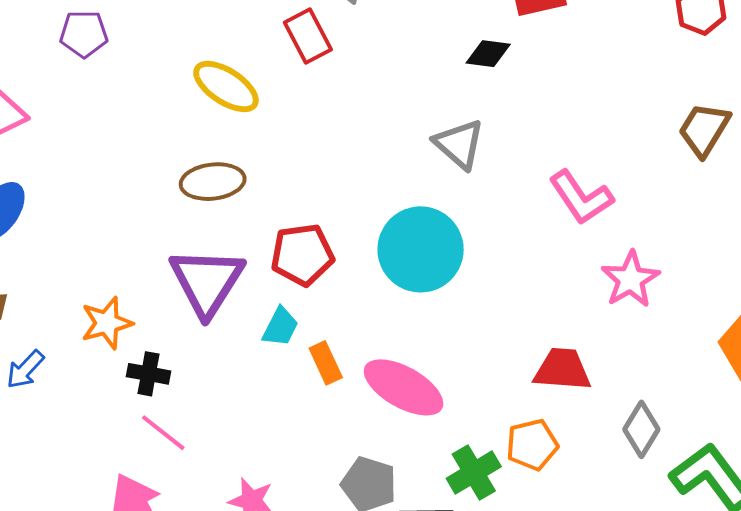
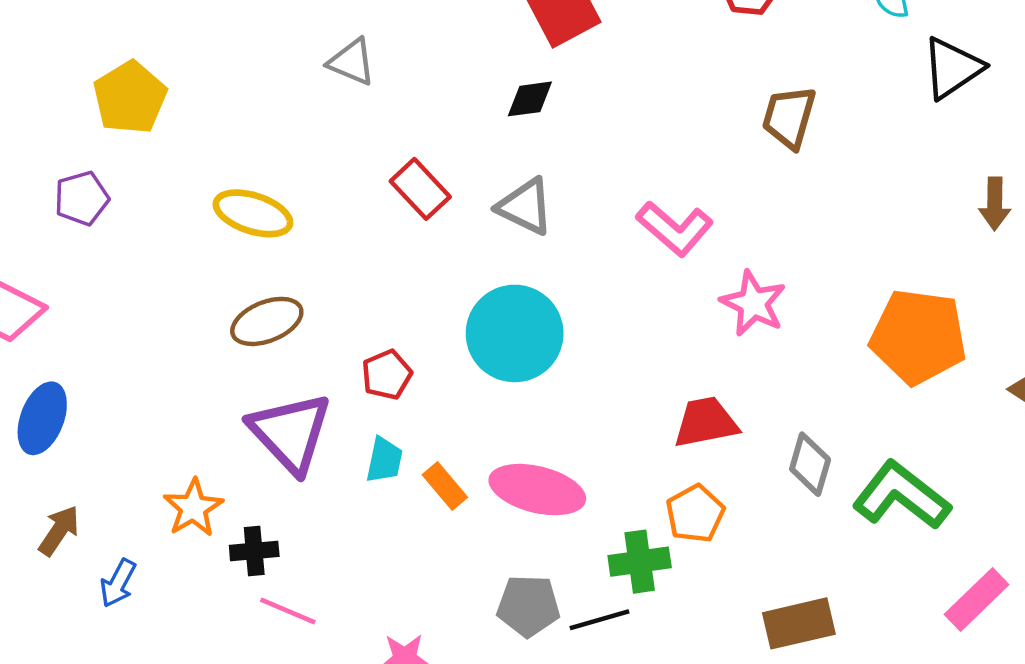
red rectangle: (308, 36) -> (420, 189), moved
red pentagon: (302, 255) -> (387, 375), size x0.7
green cross: (474, 472) -> (640, 562), turned 38

